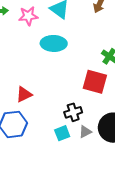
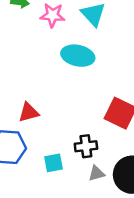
cyan square: (62, 133) -> (53, 163), moved

